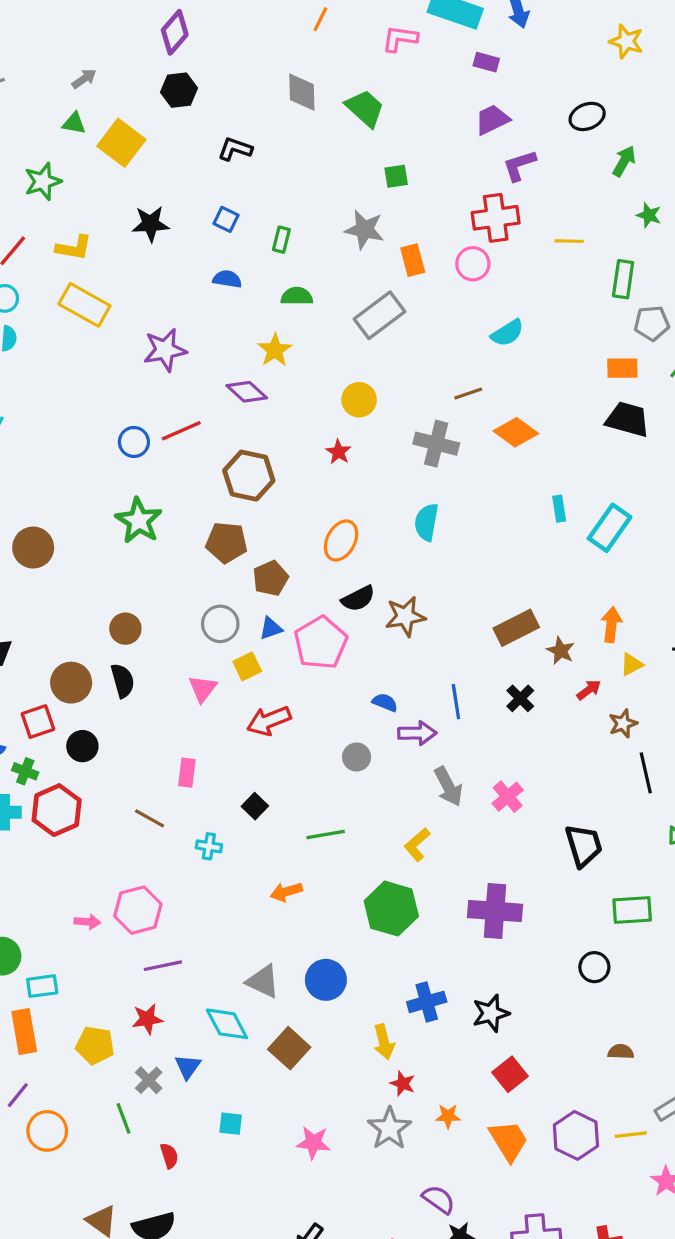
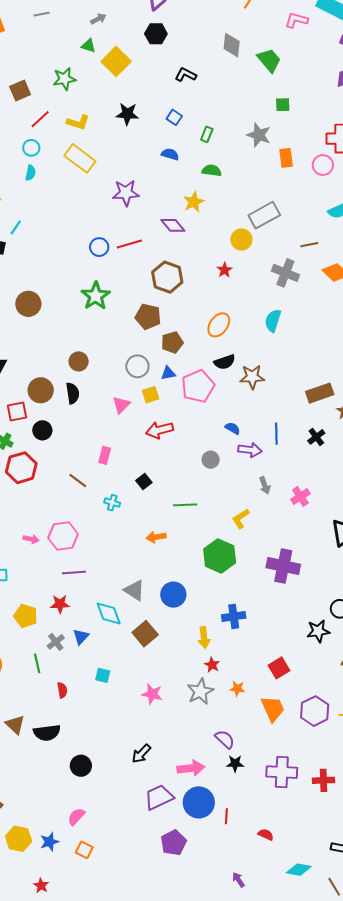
gray rectangle: (380, 315) -> (264, 215), moved
gray arrow: (448, 786) -> (265, 485), size x0.7
black star: (491, 1013) -> (318, 631), moved

